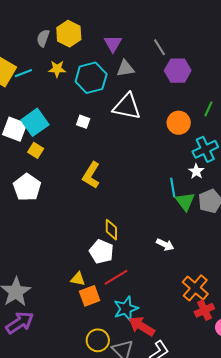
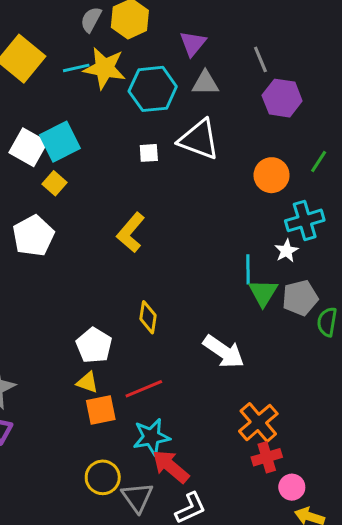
yellow star: (57, 69) -> (105, 68), size x1.6
cyan line: (23, 73) -> (76, 68), moved
white square: (83, 122) -> (149, 153), moved, turned -32
white arrow: (165, 245) -> (224, 352), size x1.6
white pentagon: (101, 252) -> (94, 345), moved

